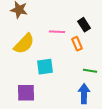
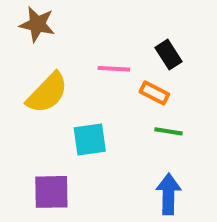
orange rectangle: (77, 44) -> (154, 93), turned -40
green line: (90, 71) -> (169, 131), moved

